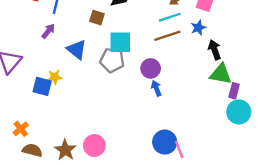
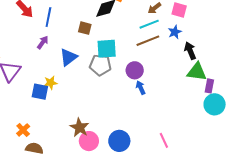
blue triangle: (77, 50) -> (69, 57), turned 48
blue circle: (165, 142) -> (119, 141), moved
brown star: (65, 150) -> (79, 127), moved

